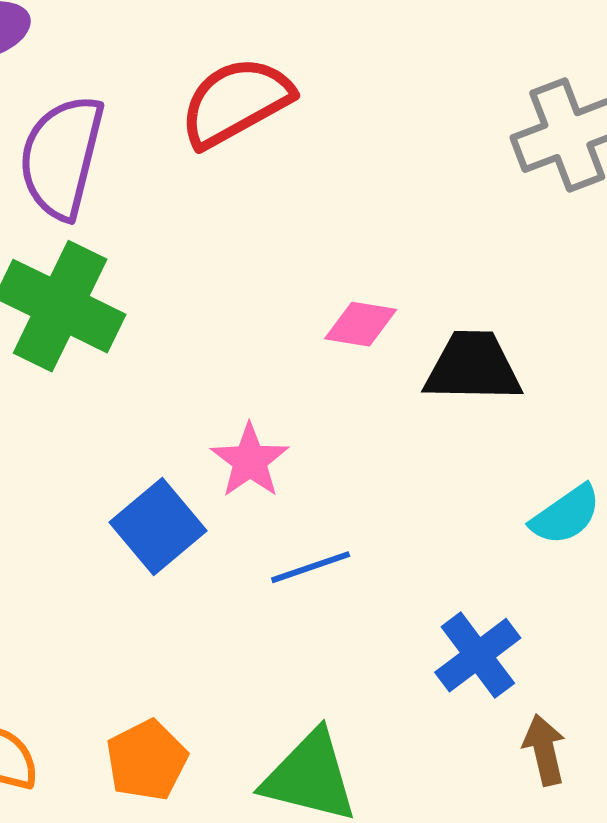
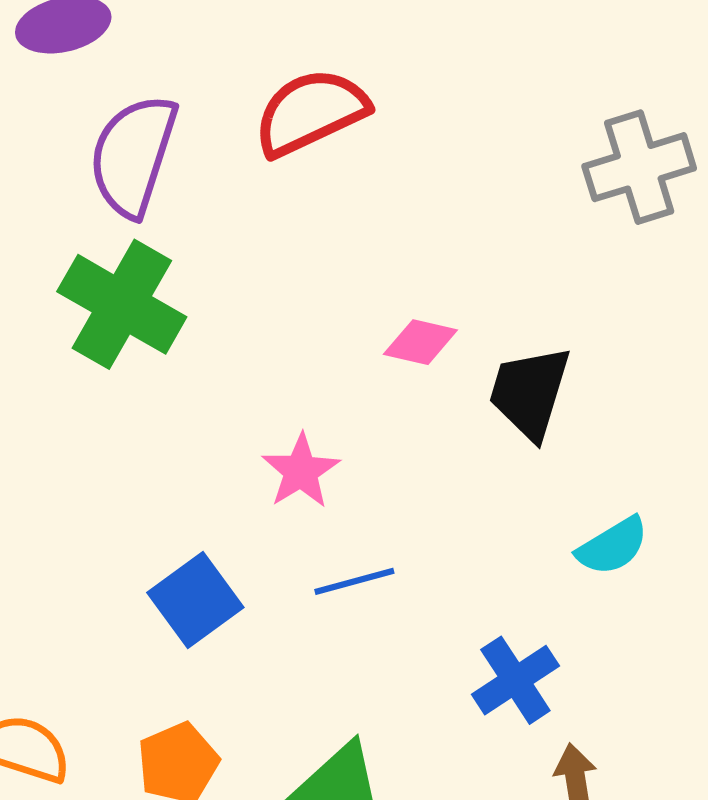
black trapezoid: (473, 367) -> (530, 392), turned -78
blue square: (158, 526) -> (195, 600), moved

